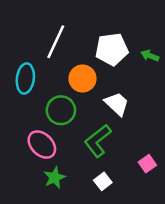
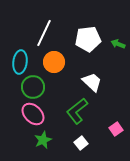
orange circle: (82, 79) -> (54, 62), moved
green circle: (61, 110) -> (33, 87), moved

